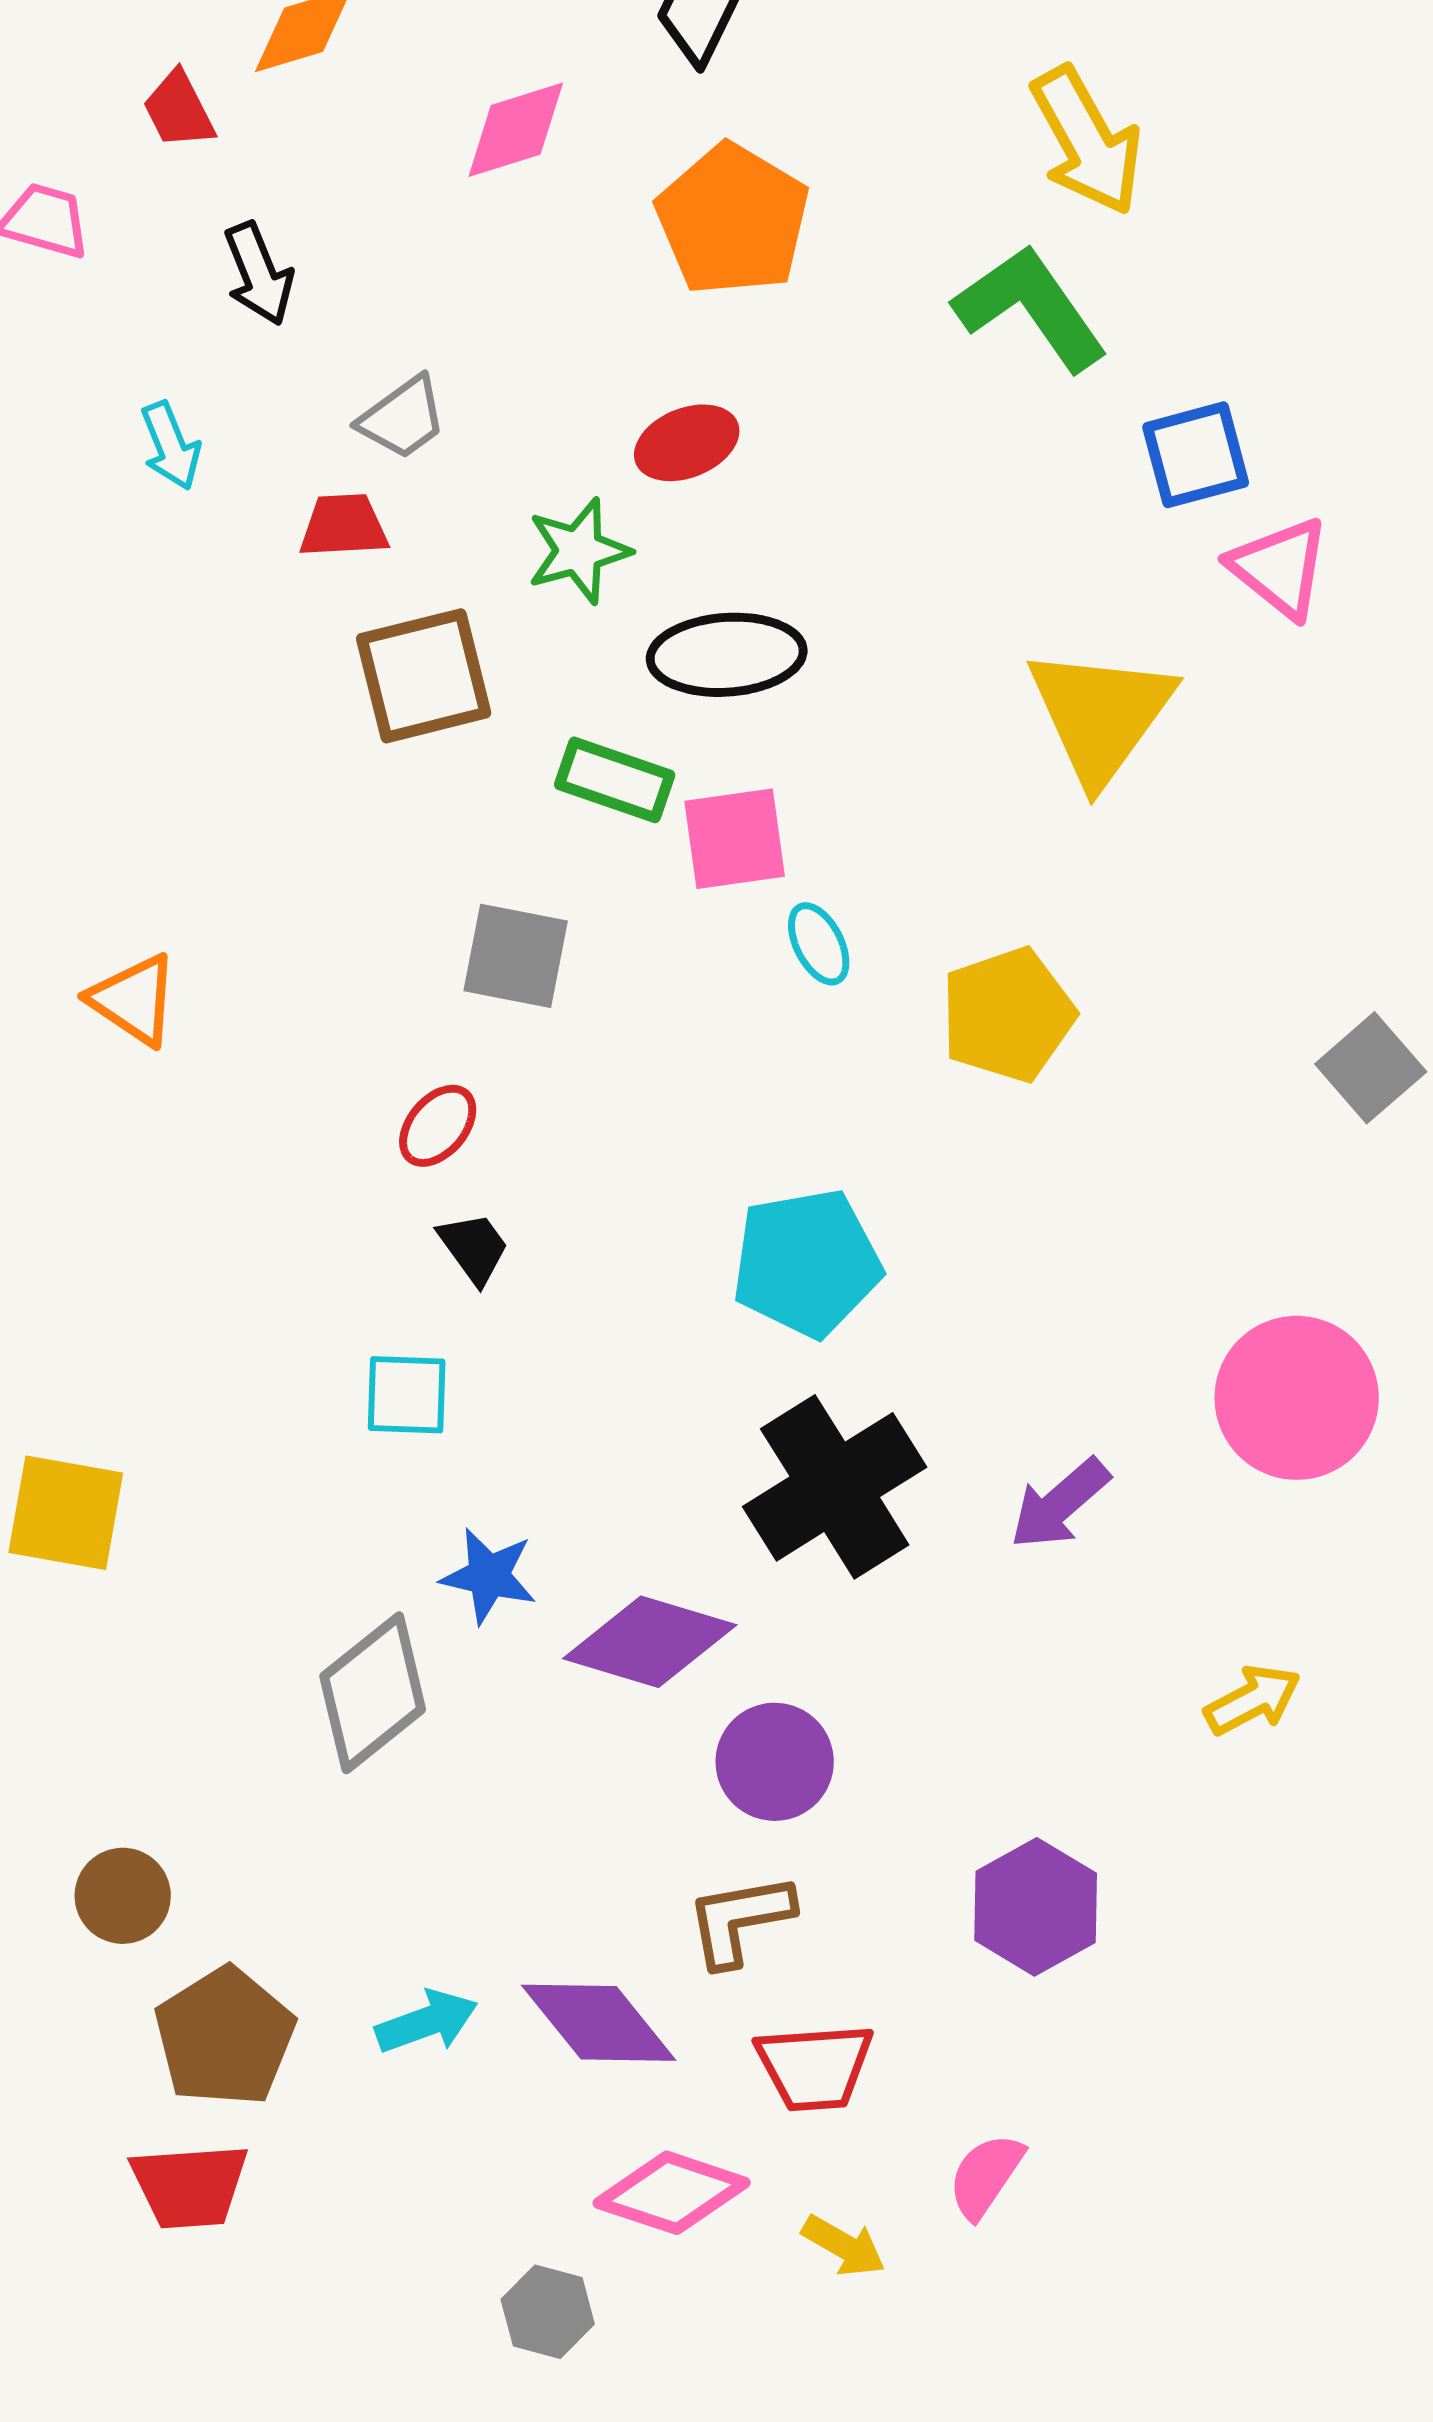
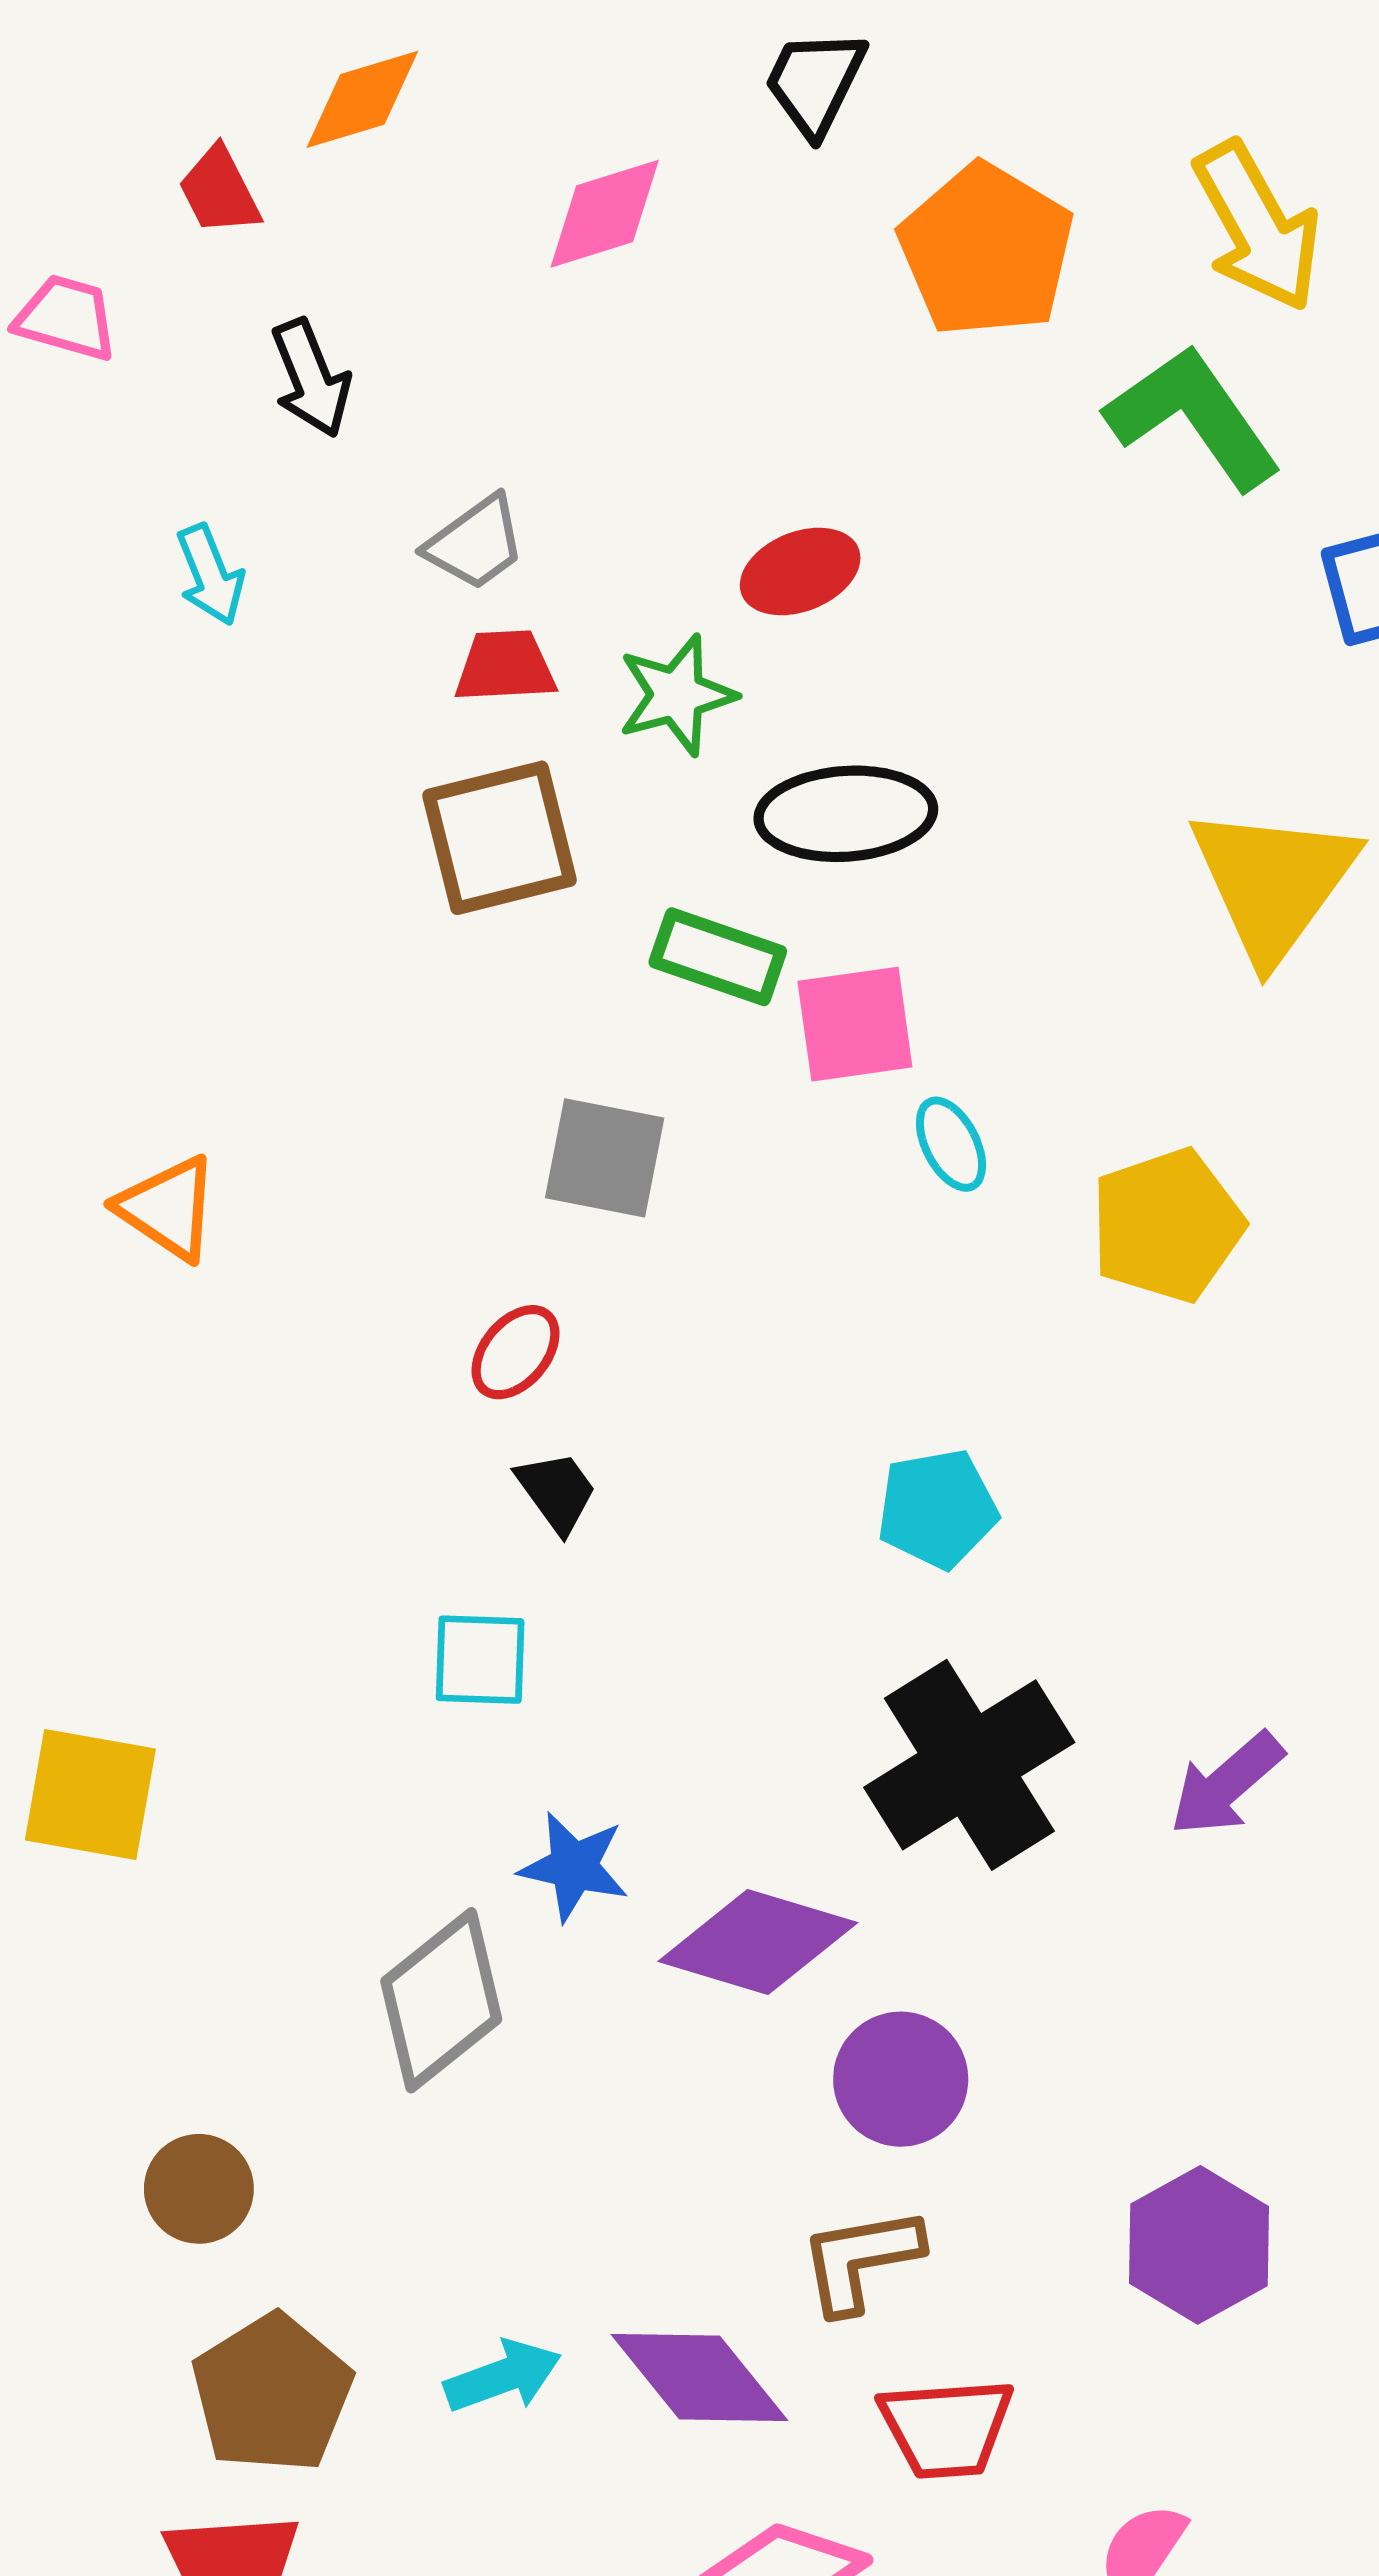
orange pentagon: (733, 220) -> (986, 250), moved
red trapezoid: (344, 526) -> (505, 666), moved
cyan pentagon: (807, 1263) -> (937, 1509), size x0.7
brown circle: (123, 1896) -> (199, 2189), moved

